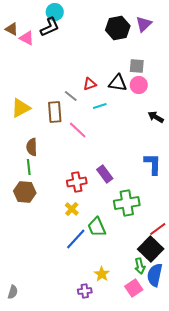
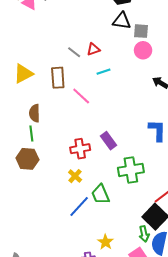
black triangle: (118, 83) -> (122, 21), moved
gray line: (71, 96) -> (74, 52), moved

